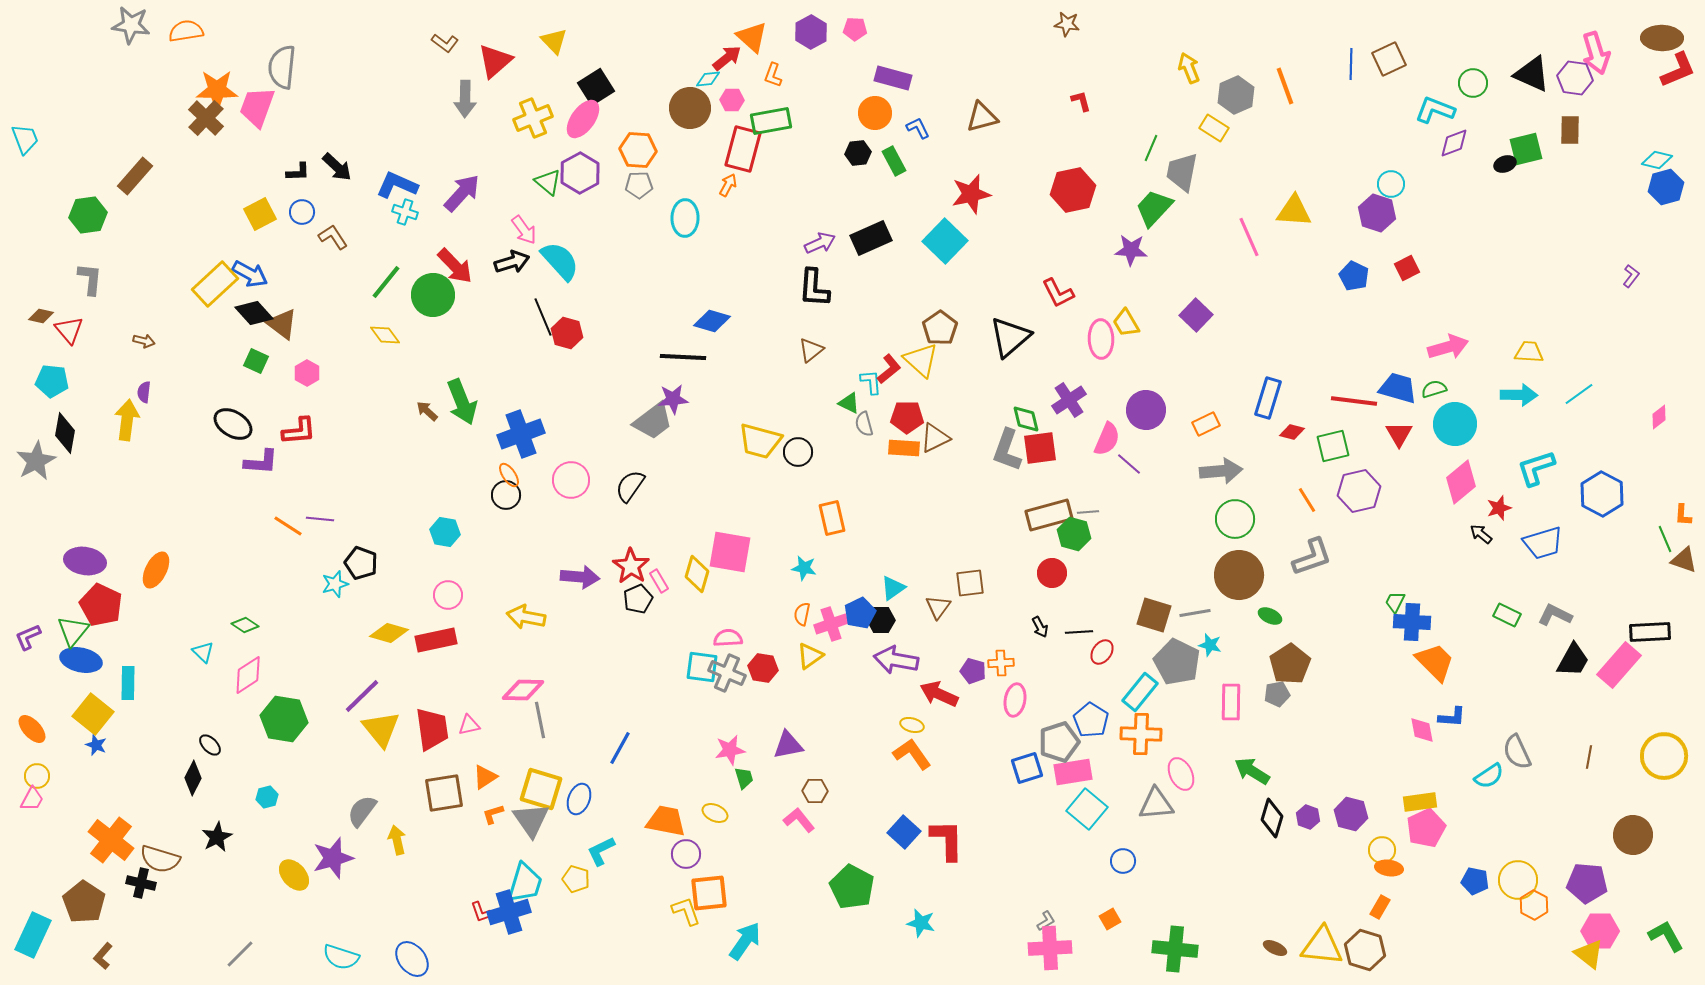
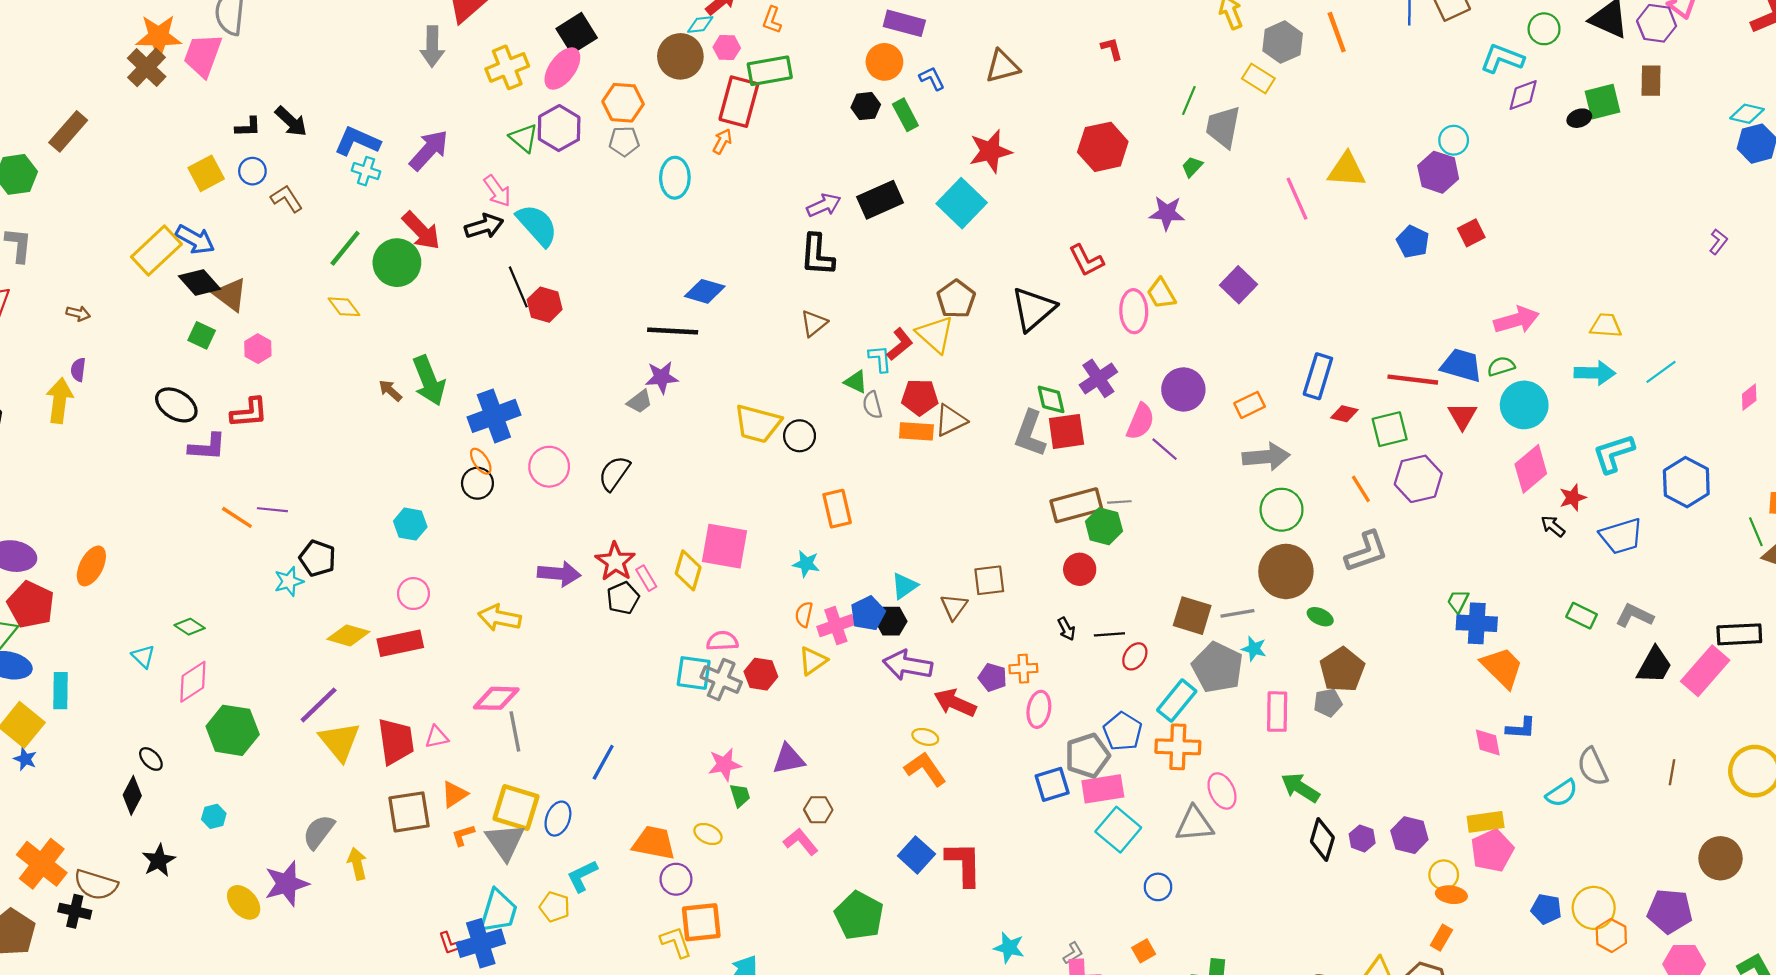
green trapezoid: (1154, 208) -> (1192, 167), size x0.5
gray trapezoid: (653, 421) -> (640, 402), size x0.6
cyan star: (921, 923) -> (1009, 948), moved

